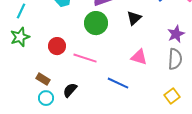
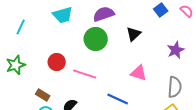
green star: (20, 37) -> (16, 65), moved
gray semicircle: (175, 59) -> (175, 87), moved

